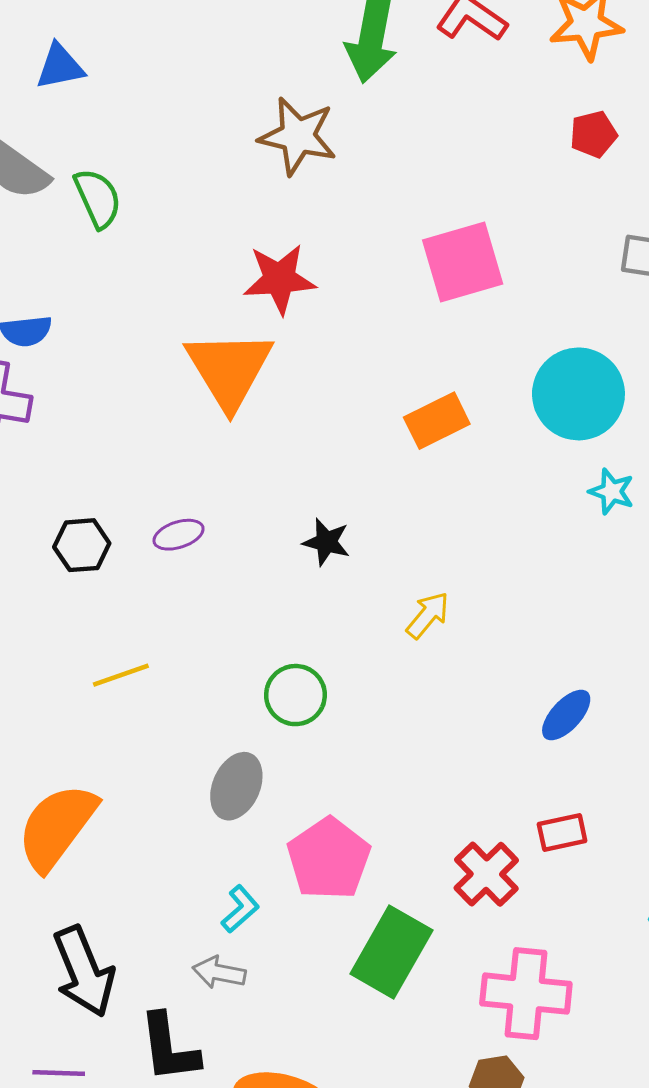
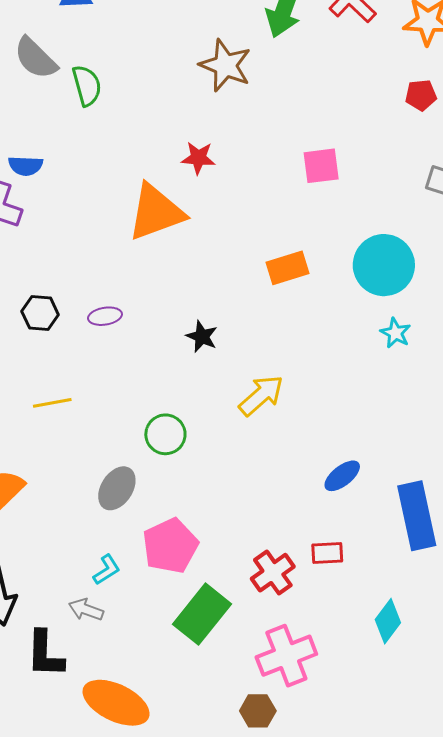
pink square: (463, 262) -> (321, 166), size x0.7
red star: (279, 279) -> (198, 158), size x0.7
orange triangle: (229, 369) -> (156, 212), turned 32
yellow arrow: (428, 615) -> (261, 395), size x1.4
pink cross: (526, 994) -> (286, 656), turned -36

